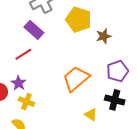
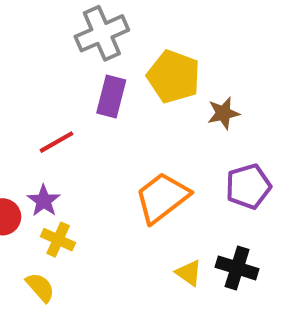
purple rectangle: (34, 30) -> (111, 96), moved, turned 60
black cross: (115, 100) -> (237, 268), moved

